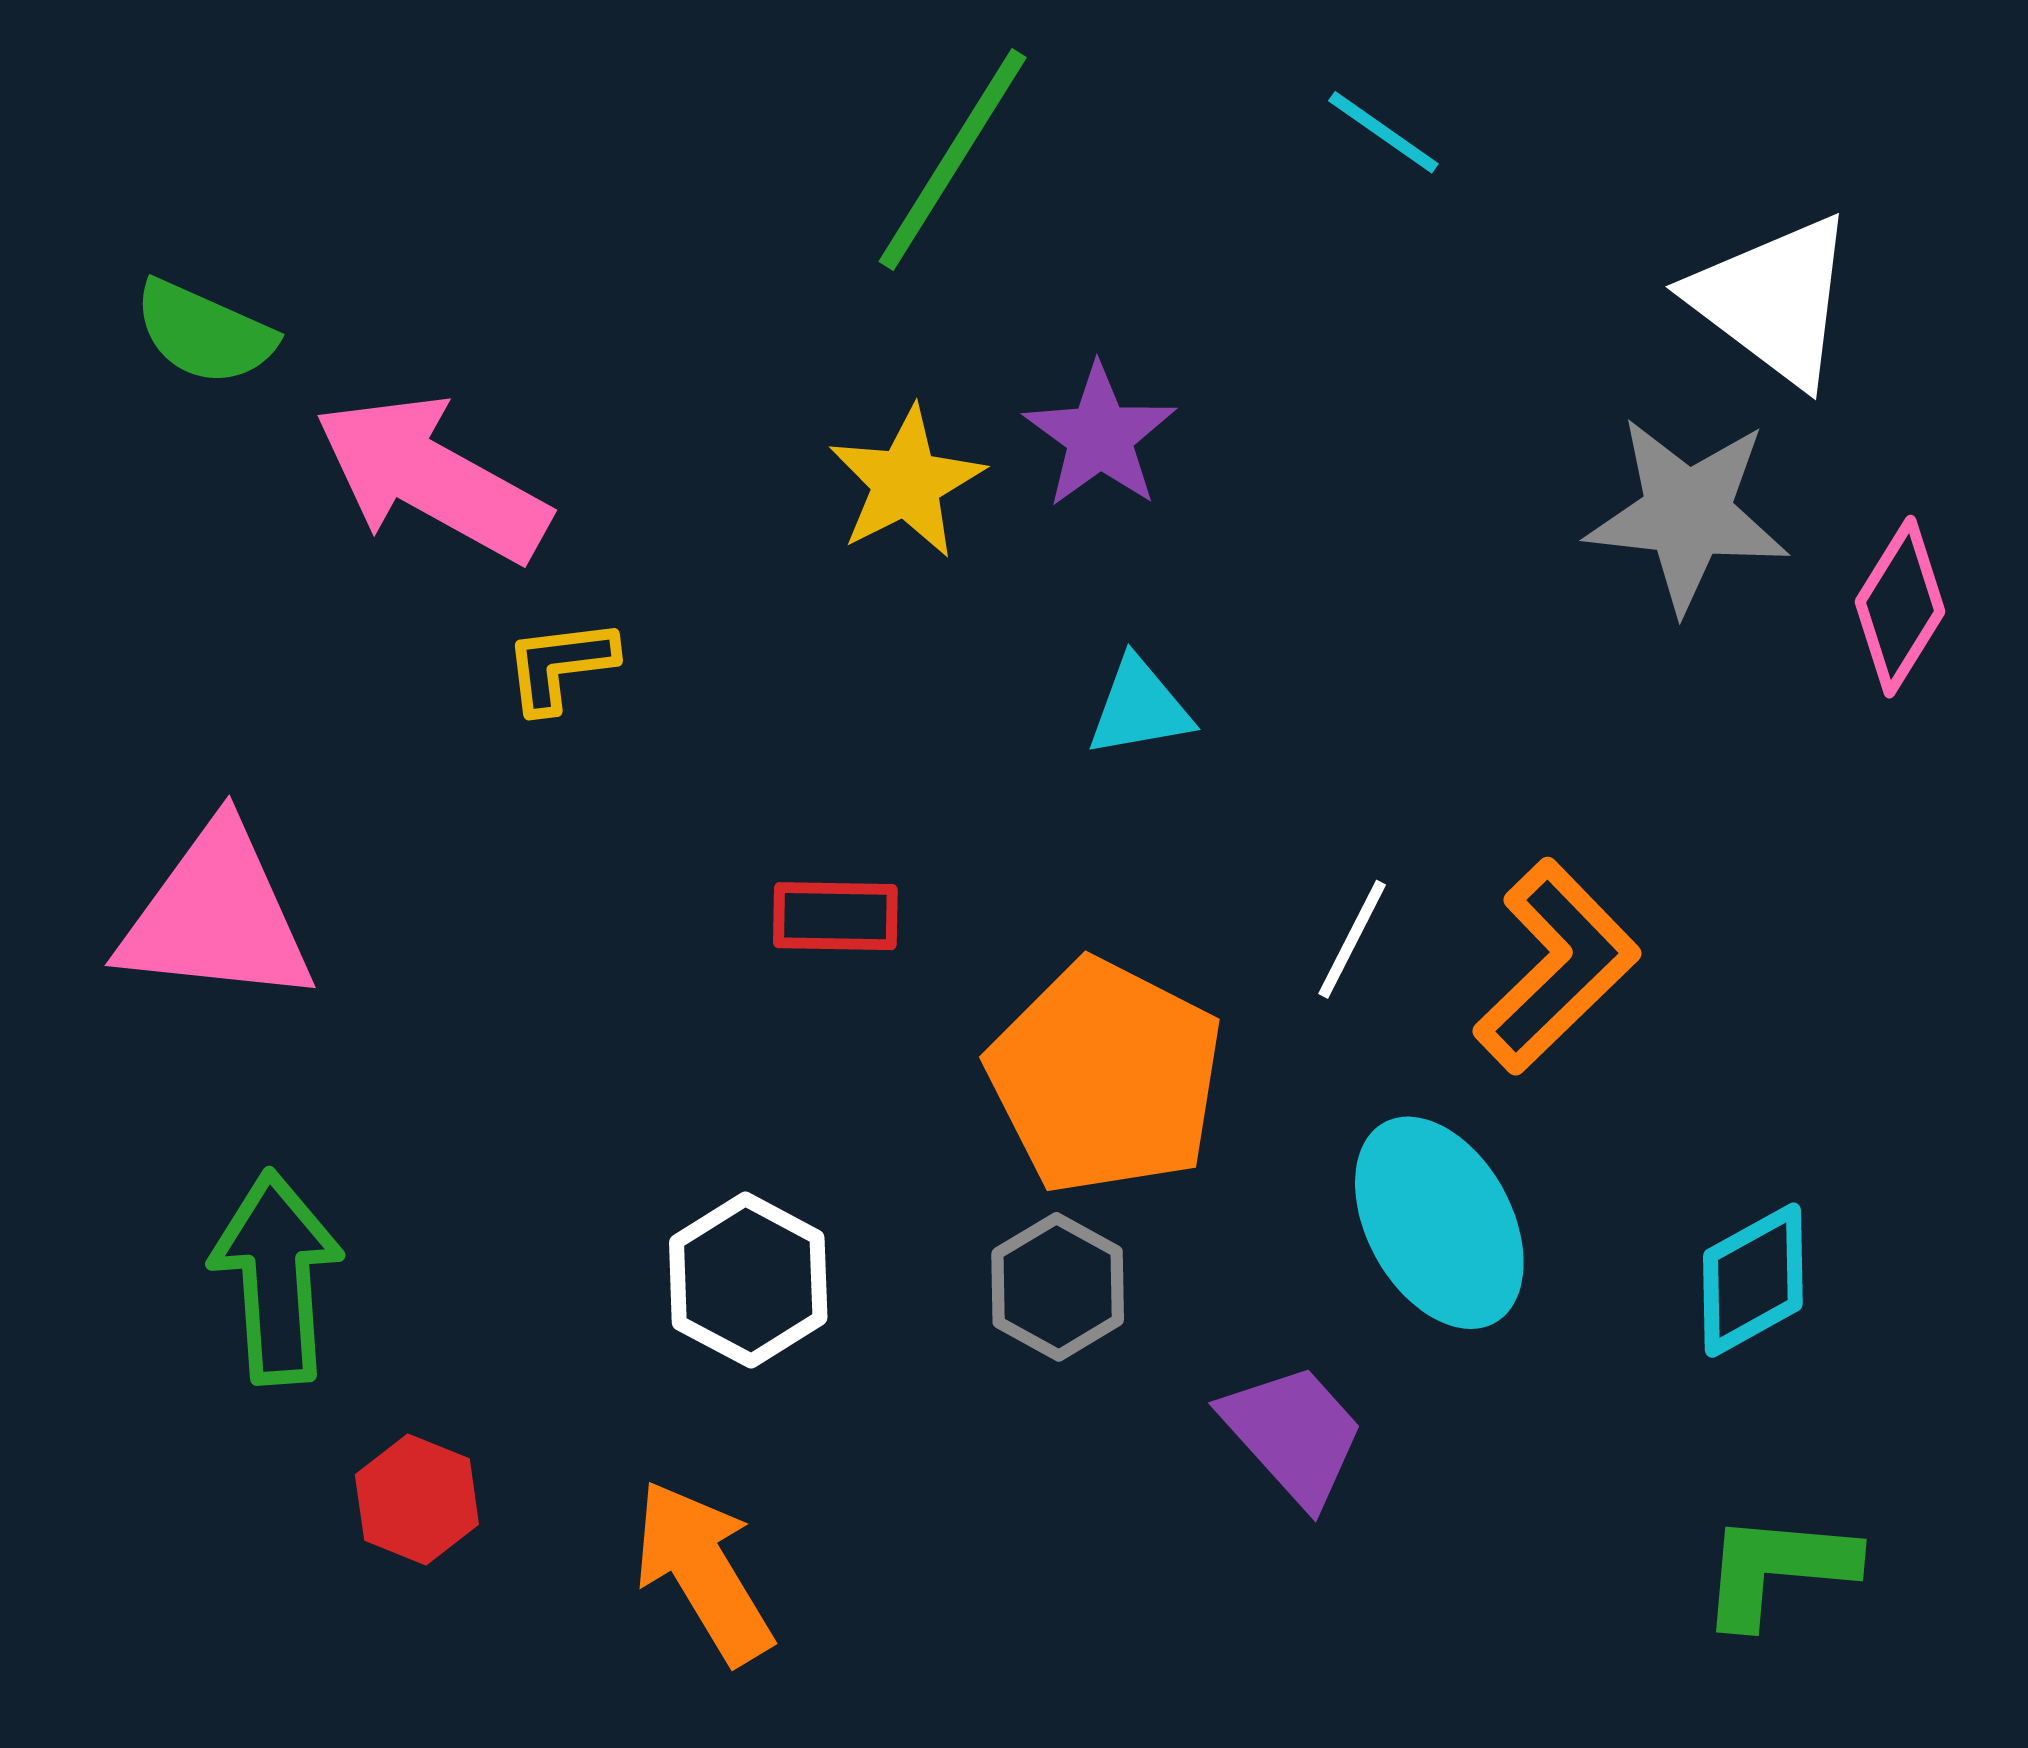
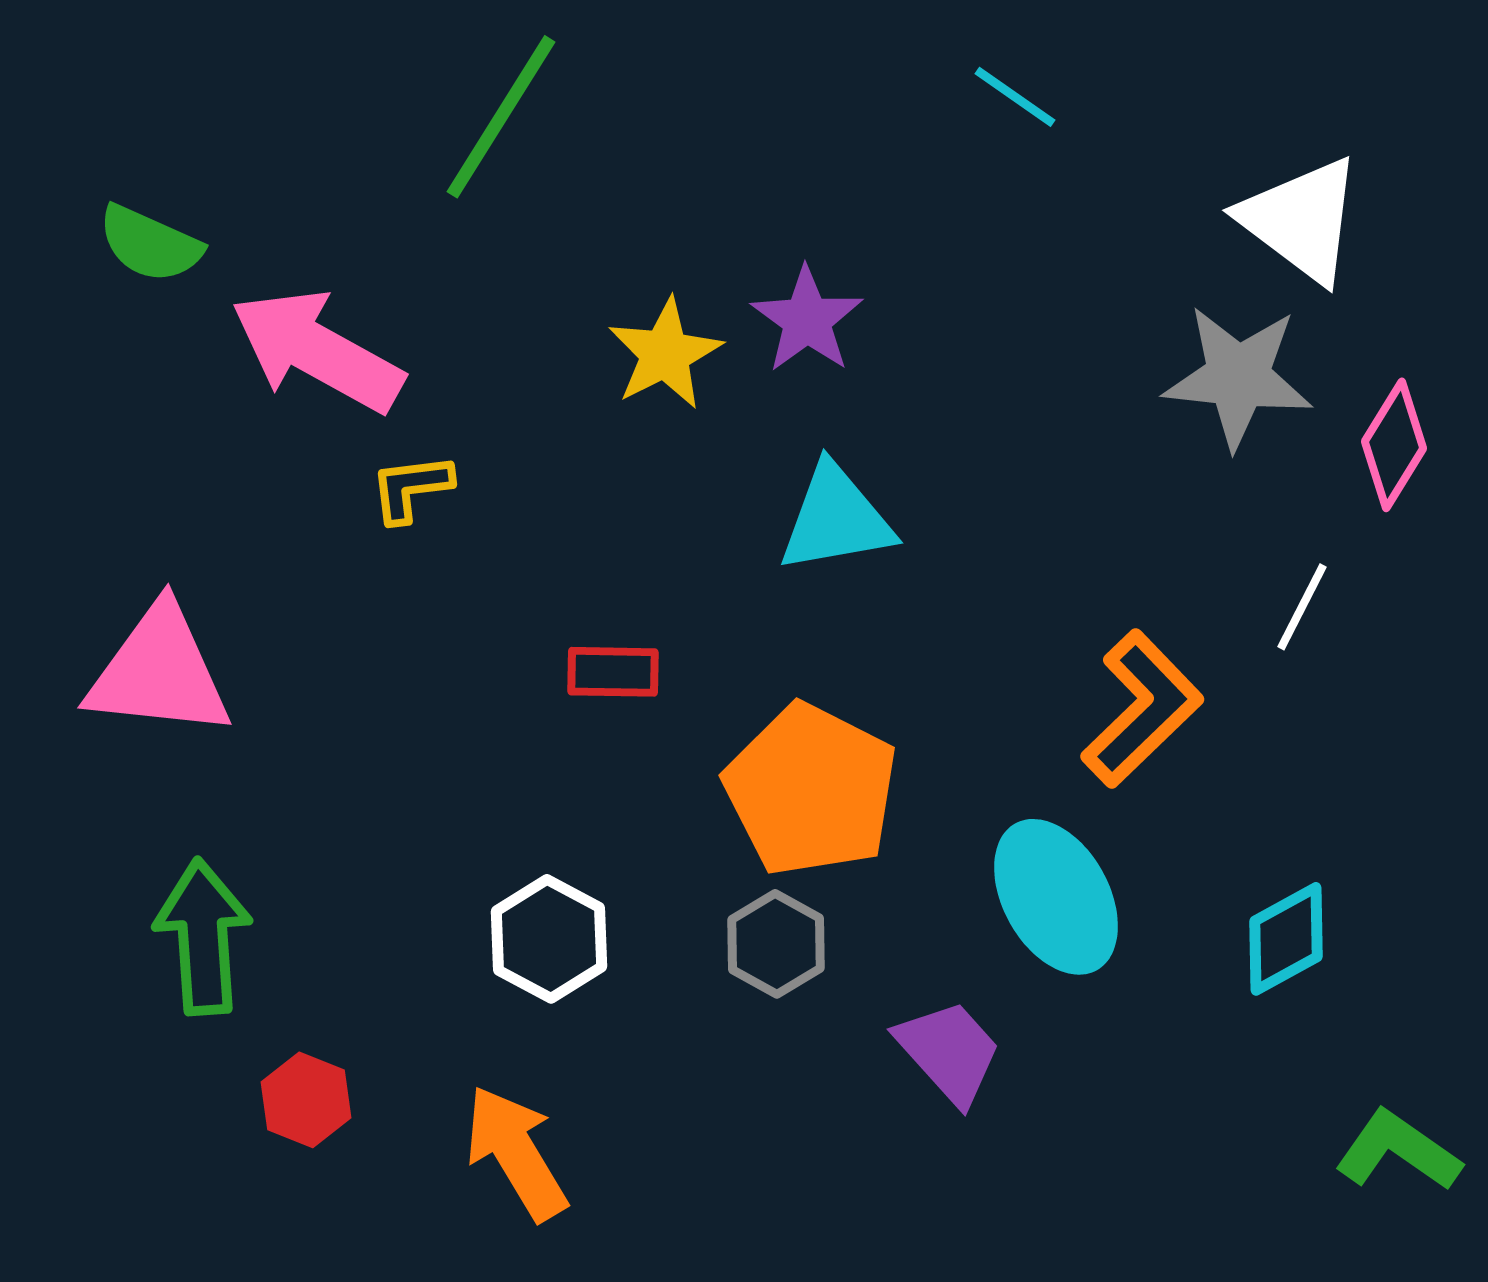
green line: (953, 159) -> (501, 117), moved
cyan triangle: (1139, 707) -> (836, 519), size x1.5
white line: (1352, 939) -> (1302, 607), moved
green L-shape: (1777, 1569) -> (1398, 1151), moved, turned 30

